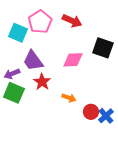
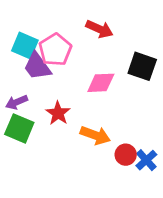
pink pentagon: (40, 22) -> (55, 50), moved
purple trapezoid: (33, 61) -> (37, 66), moved
orange arrow: (69, 98) -> (95, 135), size x1.5

